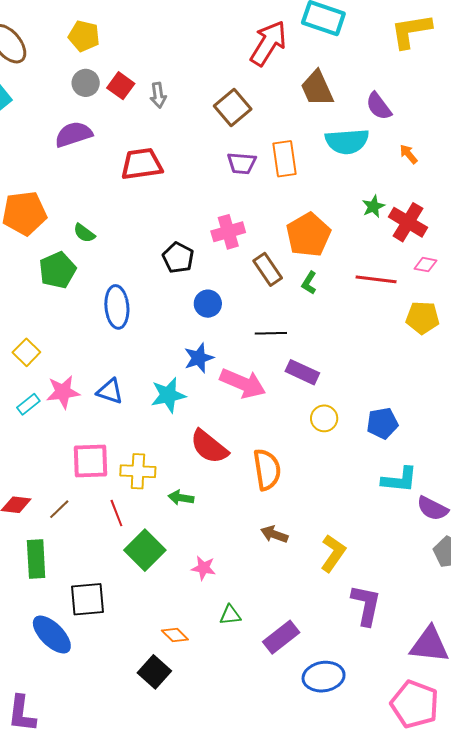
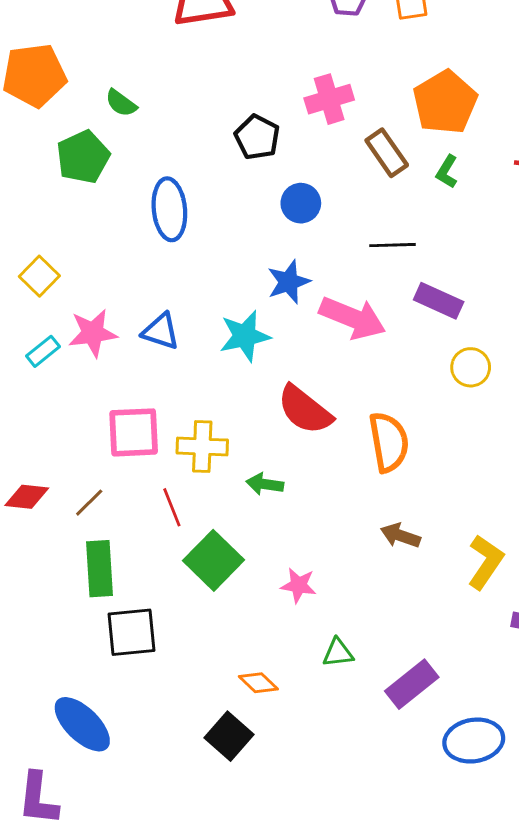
green rectangle: (36, 559) -> (100, 569), moved
blue ellipse: (52, 635) -> (82, 724), moved

